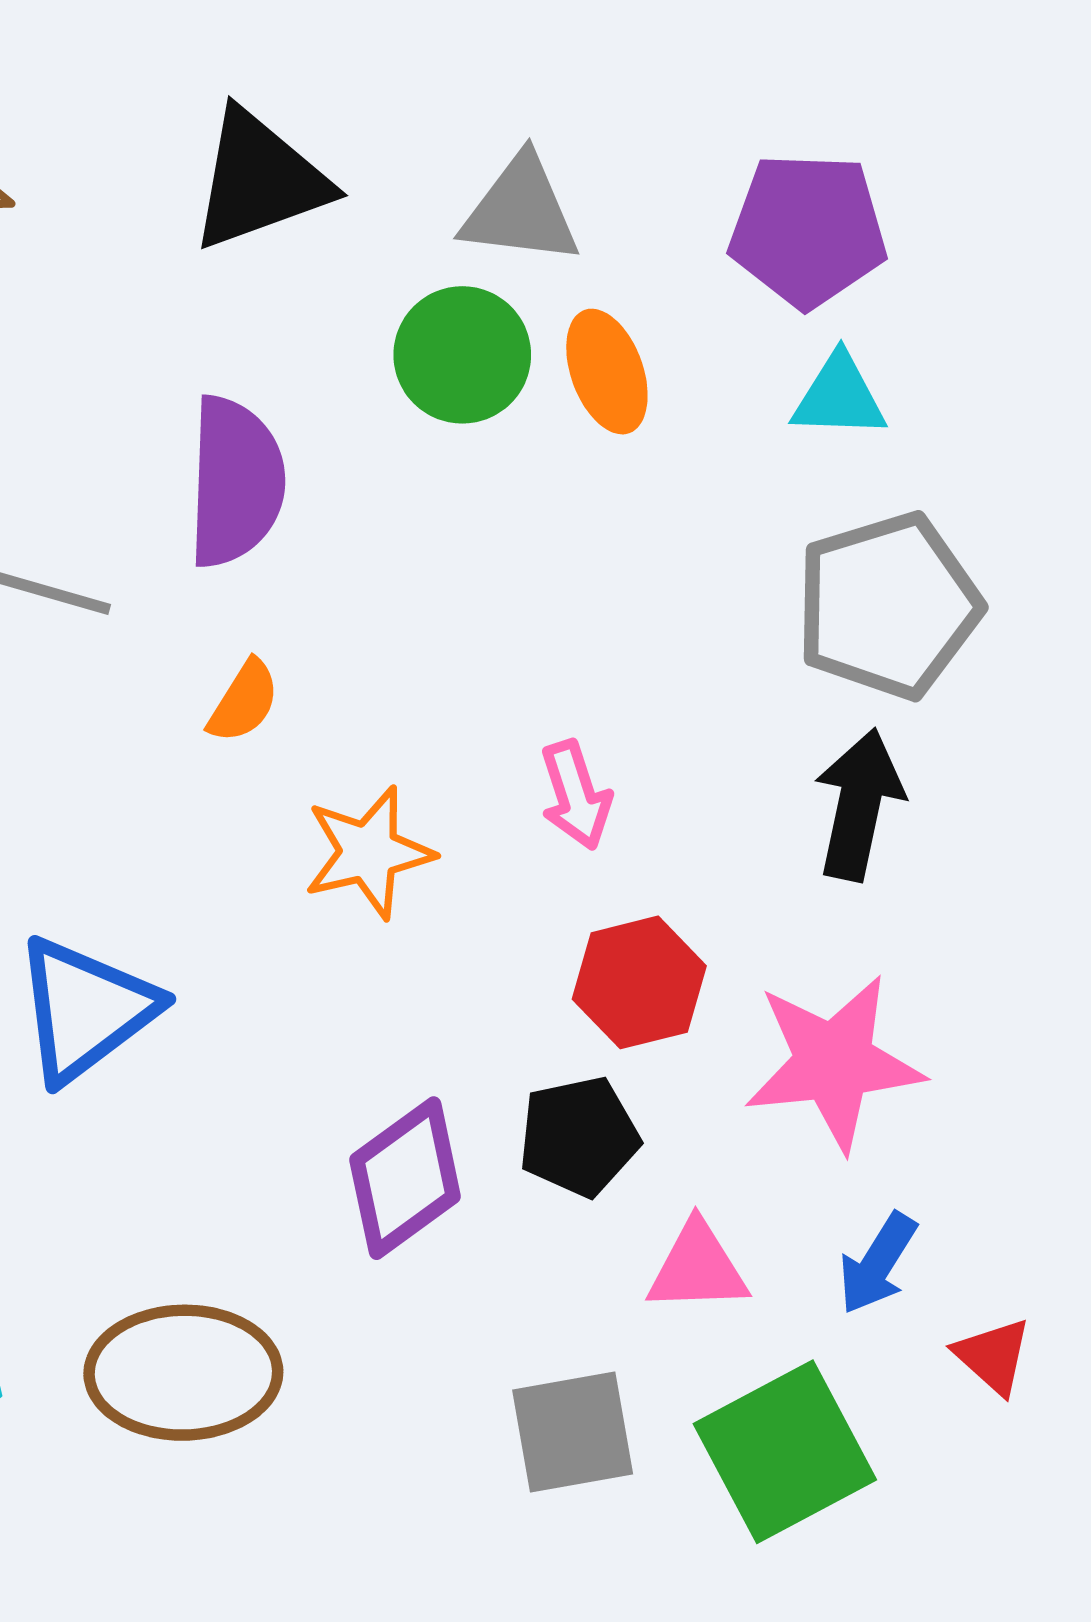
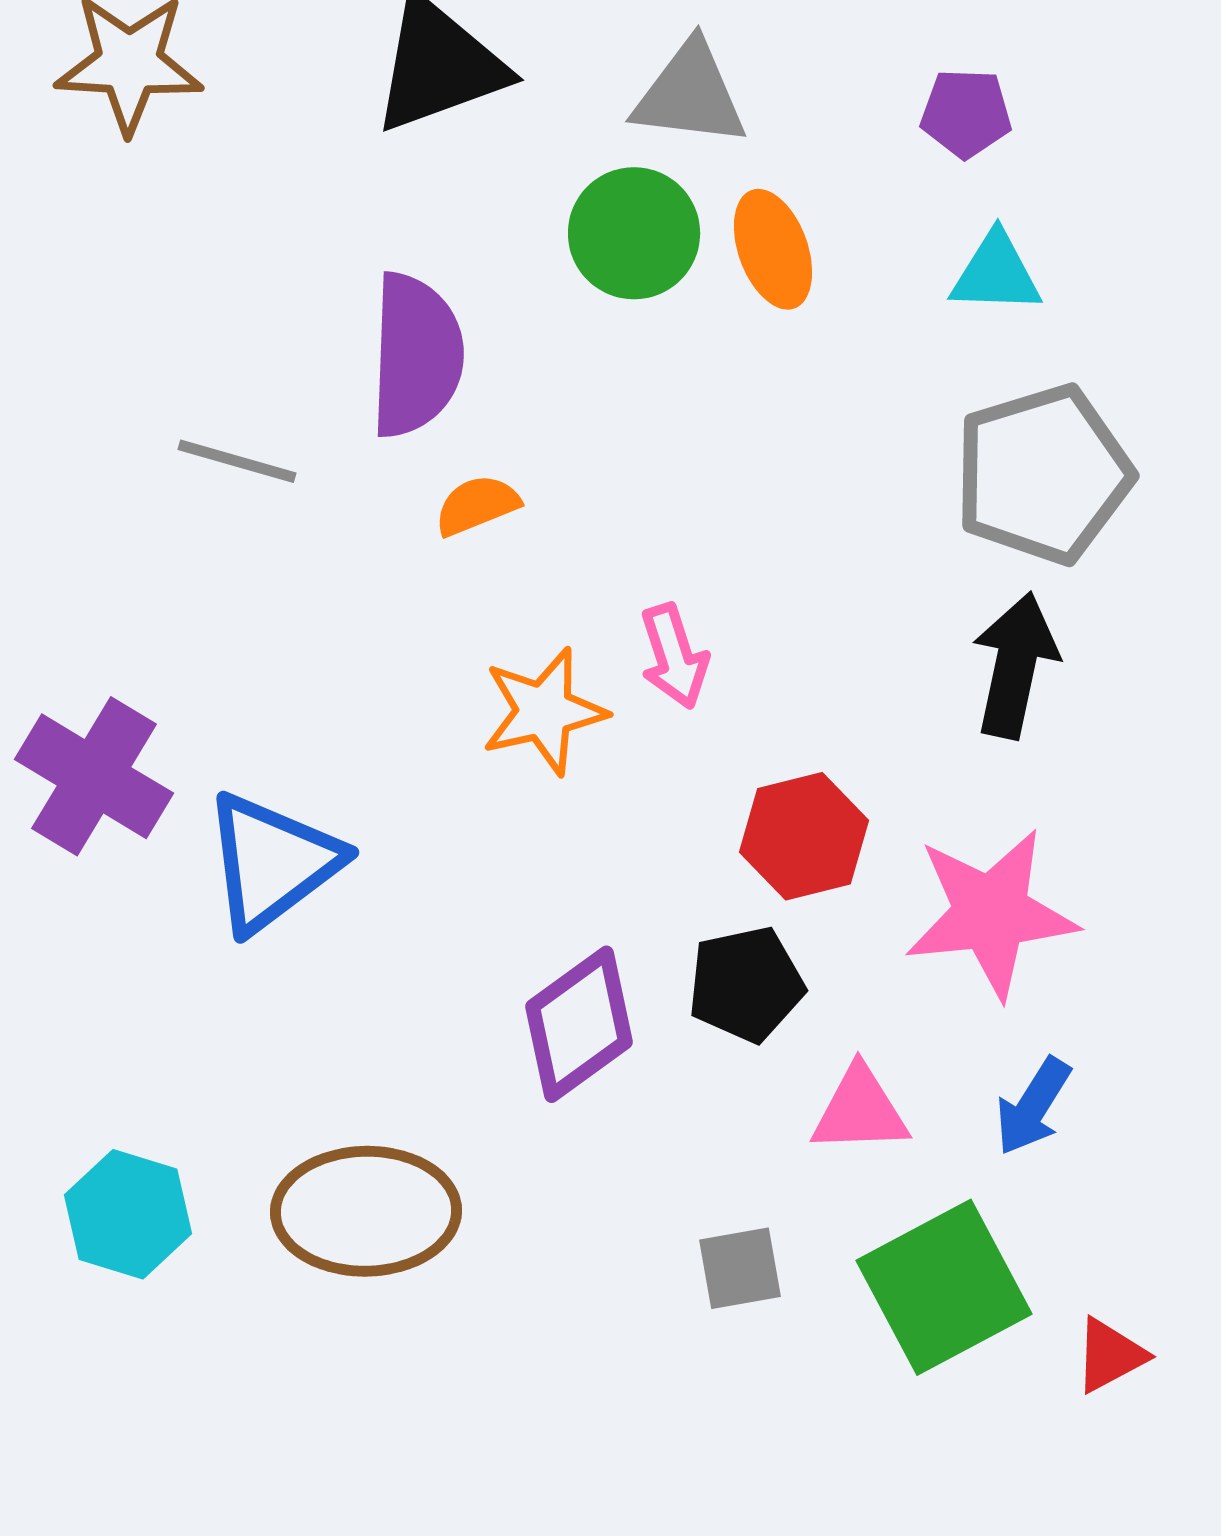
purple pentagon: (808, 230) -> (966, 113), size x0.6
orange semicircle: (244, 701) -> (477, 505), moved, turned -144
pink arrow: (576, 795) -> (674, 656), moved
red triangle: (993, 1356) -> (1110, 1355), moved, turned 50
gray square: (573, 1432) -> (740, 1268), size x0.7

